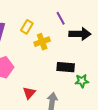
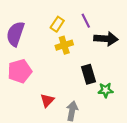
yellow rectangle: (27, 27) -> (57, 24), moved
black rectangle: (66, 67) -> (88, 74), turned 66

